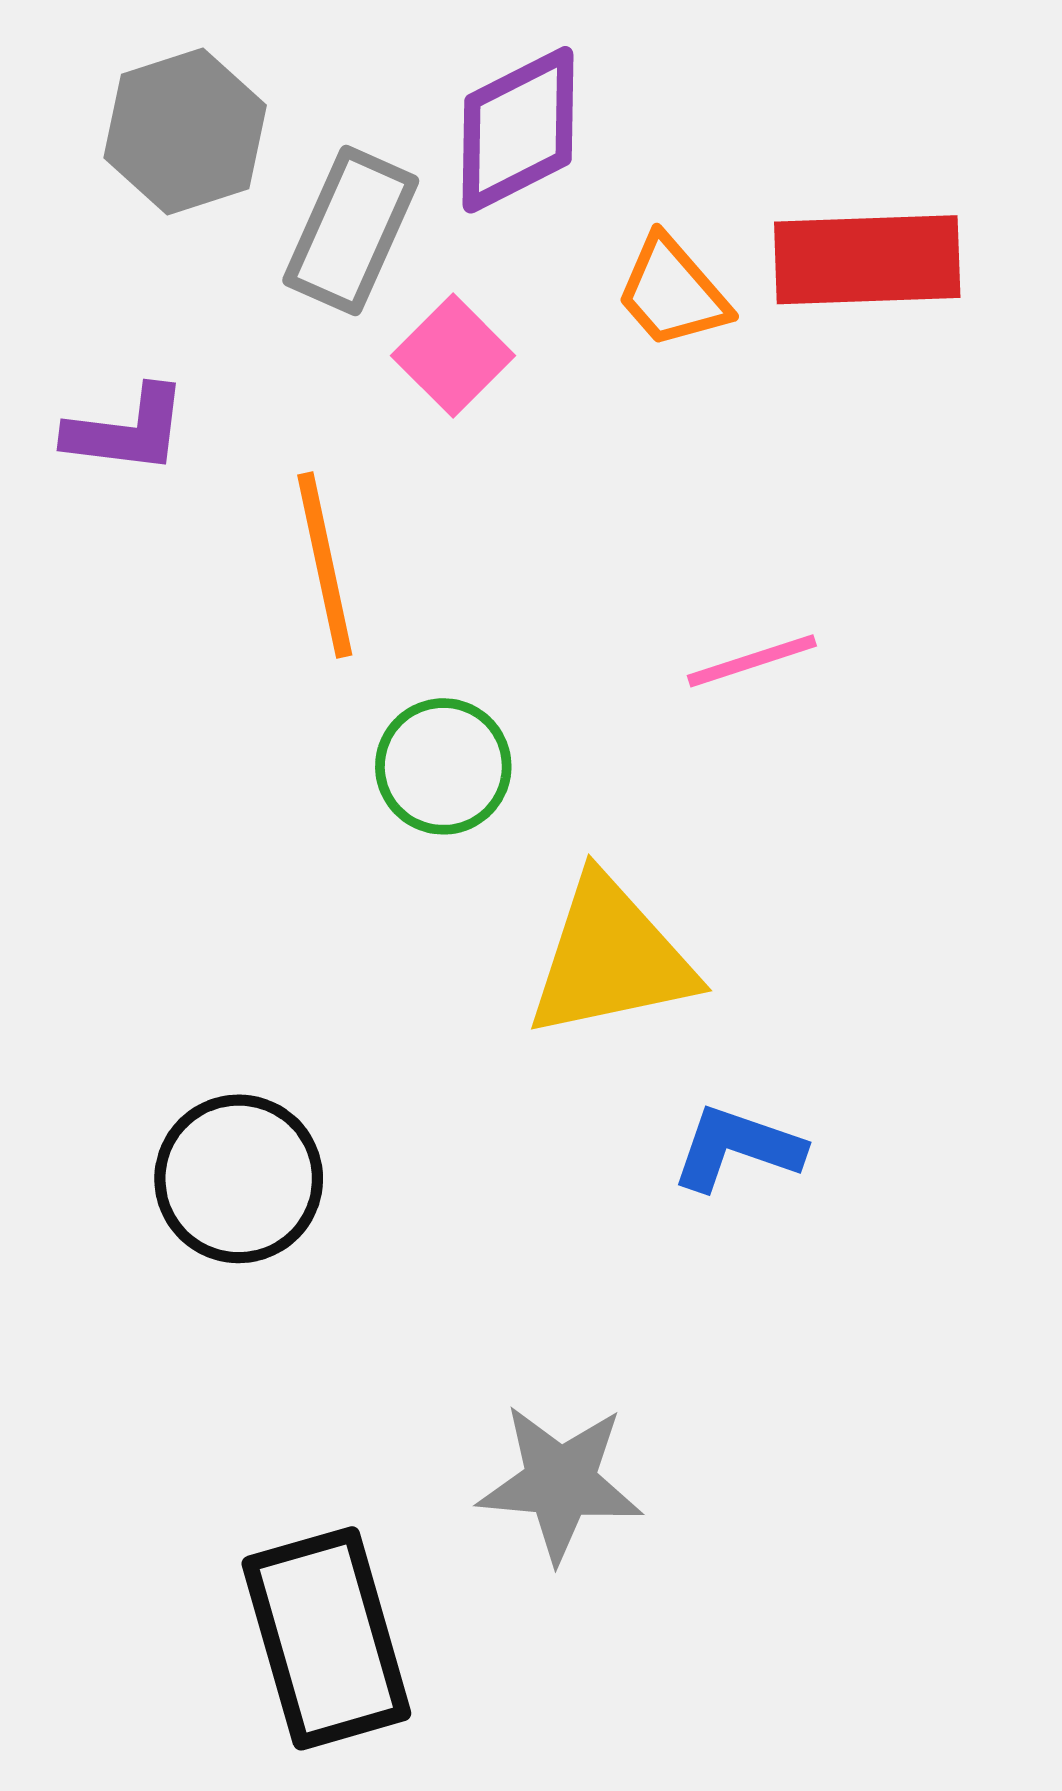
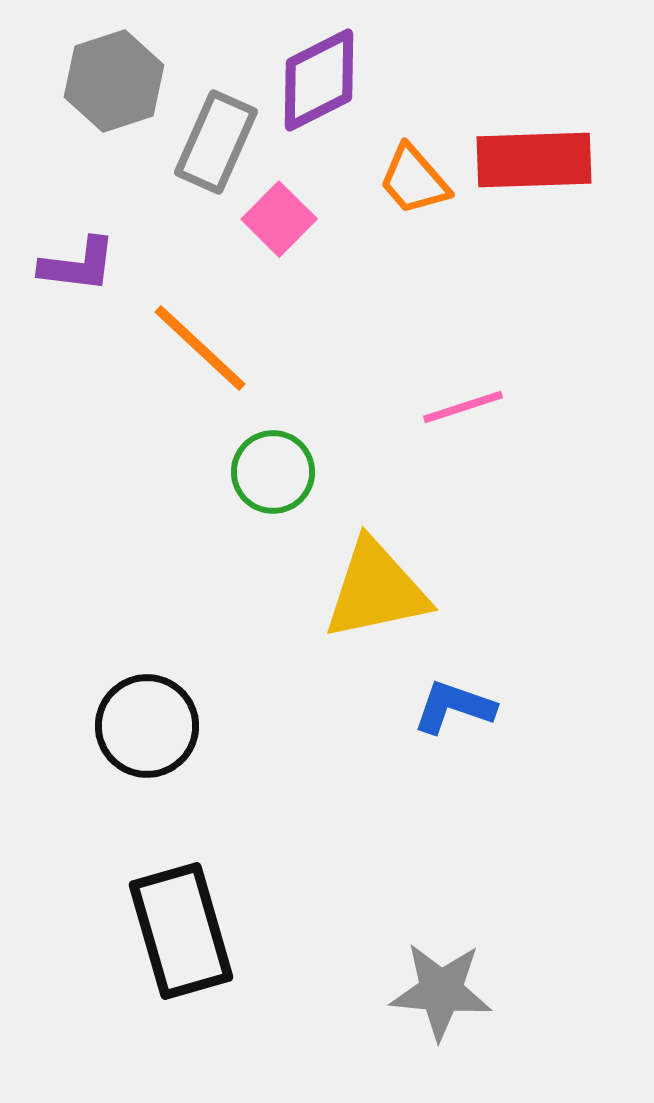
orange line: (325, 565) -> (200, 348), turned -35
gray star: (560, 1483) -> (441, 991), moved
black rectangle: (326, 1638) -> (181, 931), moved

